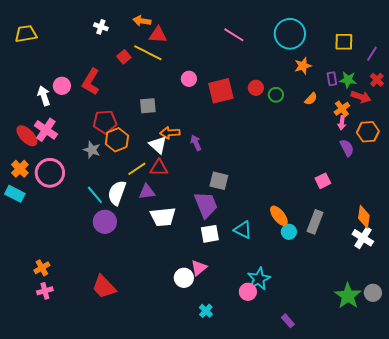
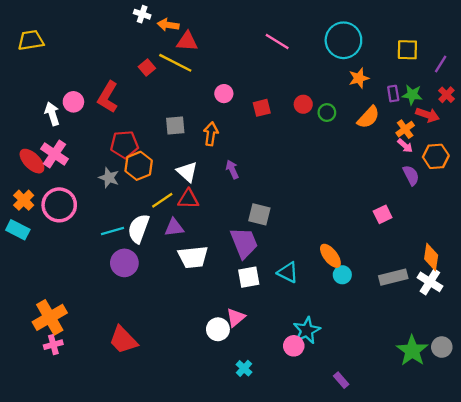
white cross: (101, 27) -> (142, 14), moved
red square: (221, 91) -> (262, 108), size x0.6
orange semicircle: (311, 99) -> (368, 117), size x1.5
pink arrow: (342, 123) -> (405, 146), turned -56
orange arrow: (170, 133) -> (211, 134), moved, turned 102
cyan line: (95, 195) -> (113, 231), turned -66
gray rectangle: (315, 222) -> (393, 277), moved, turned 55
orange cross: (42, 268) -> (50, 317), size x1.8

